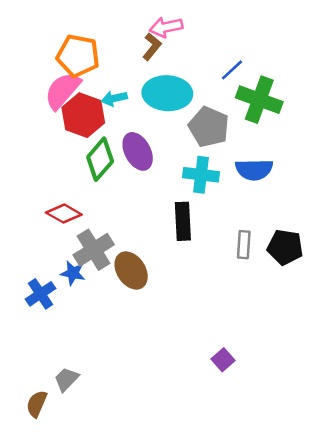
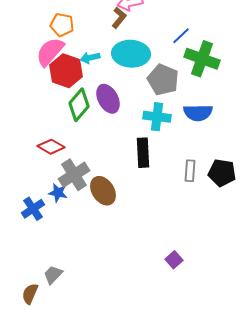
orange pentagon: (78, 56) -> (62, 25), size x0.7

